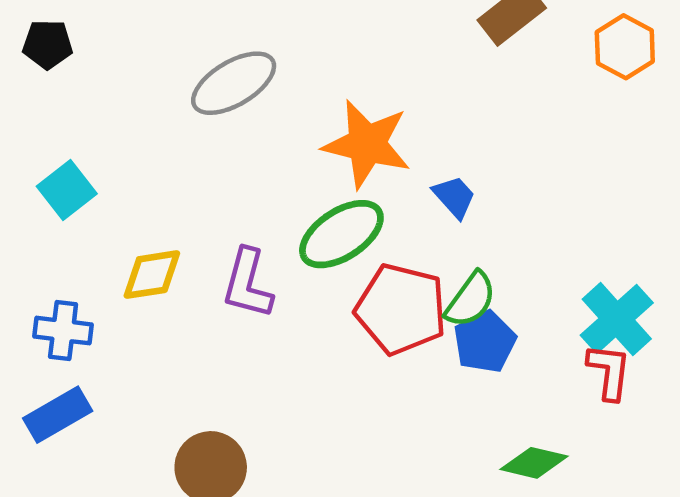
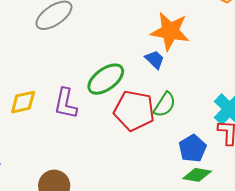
orange star: (367, 144) -> (170, 31), moved
blue pentagon: (485, 342) -> (193, 148), moved

